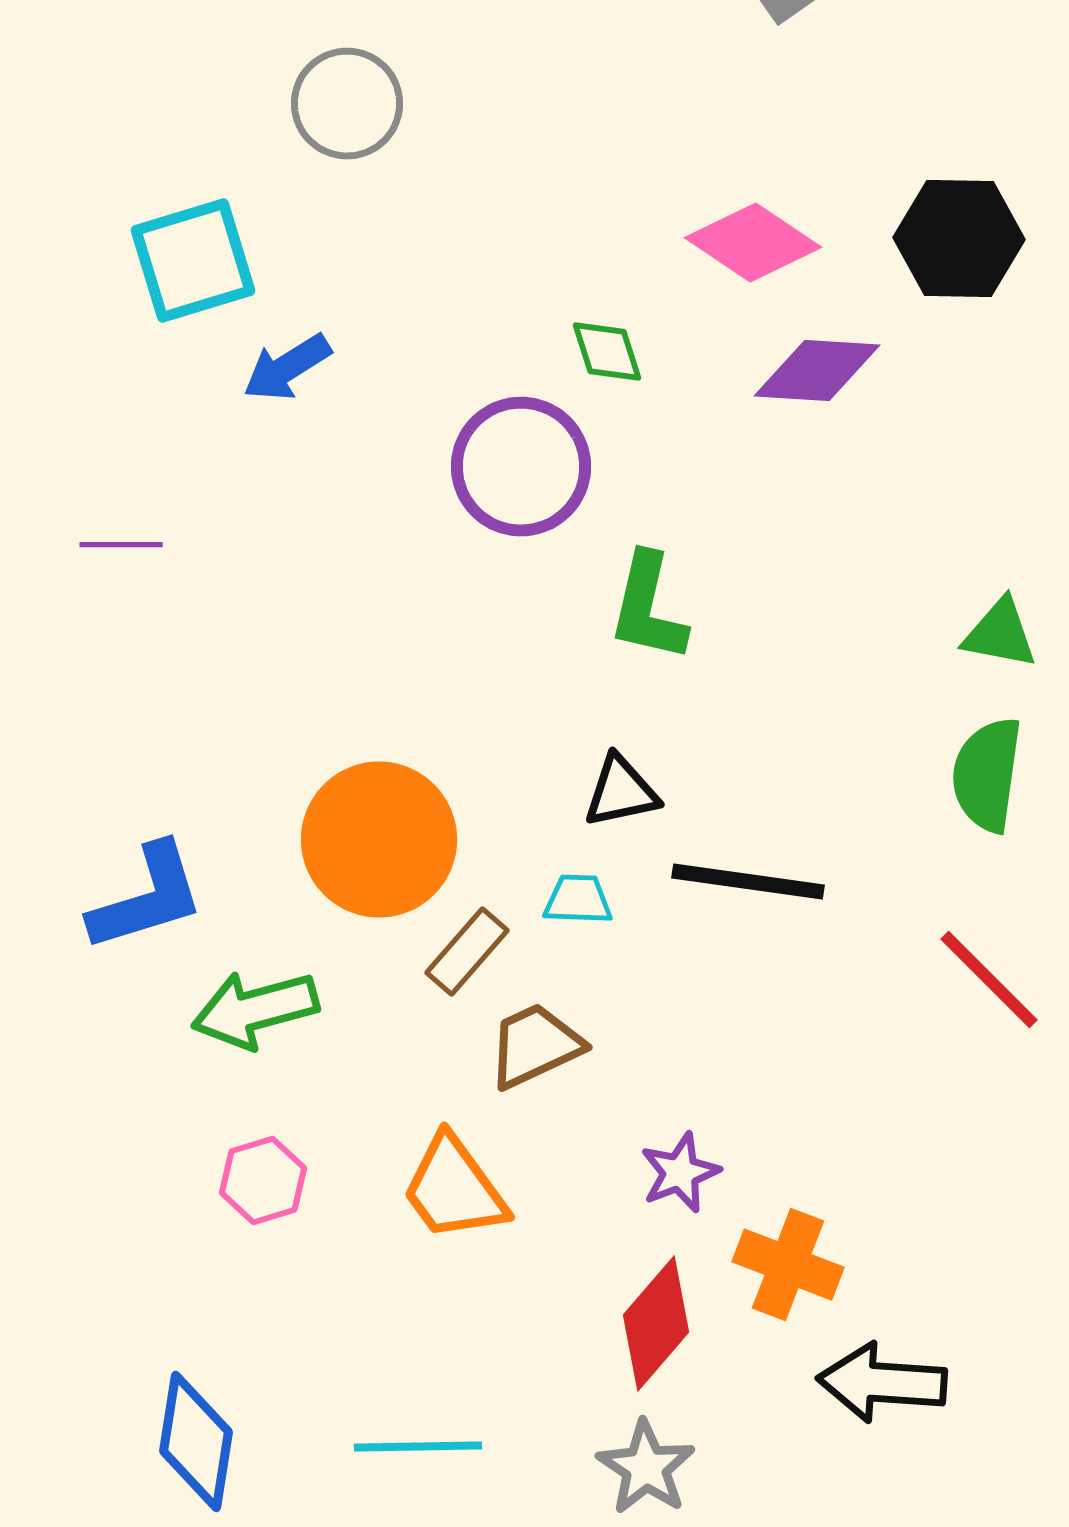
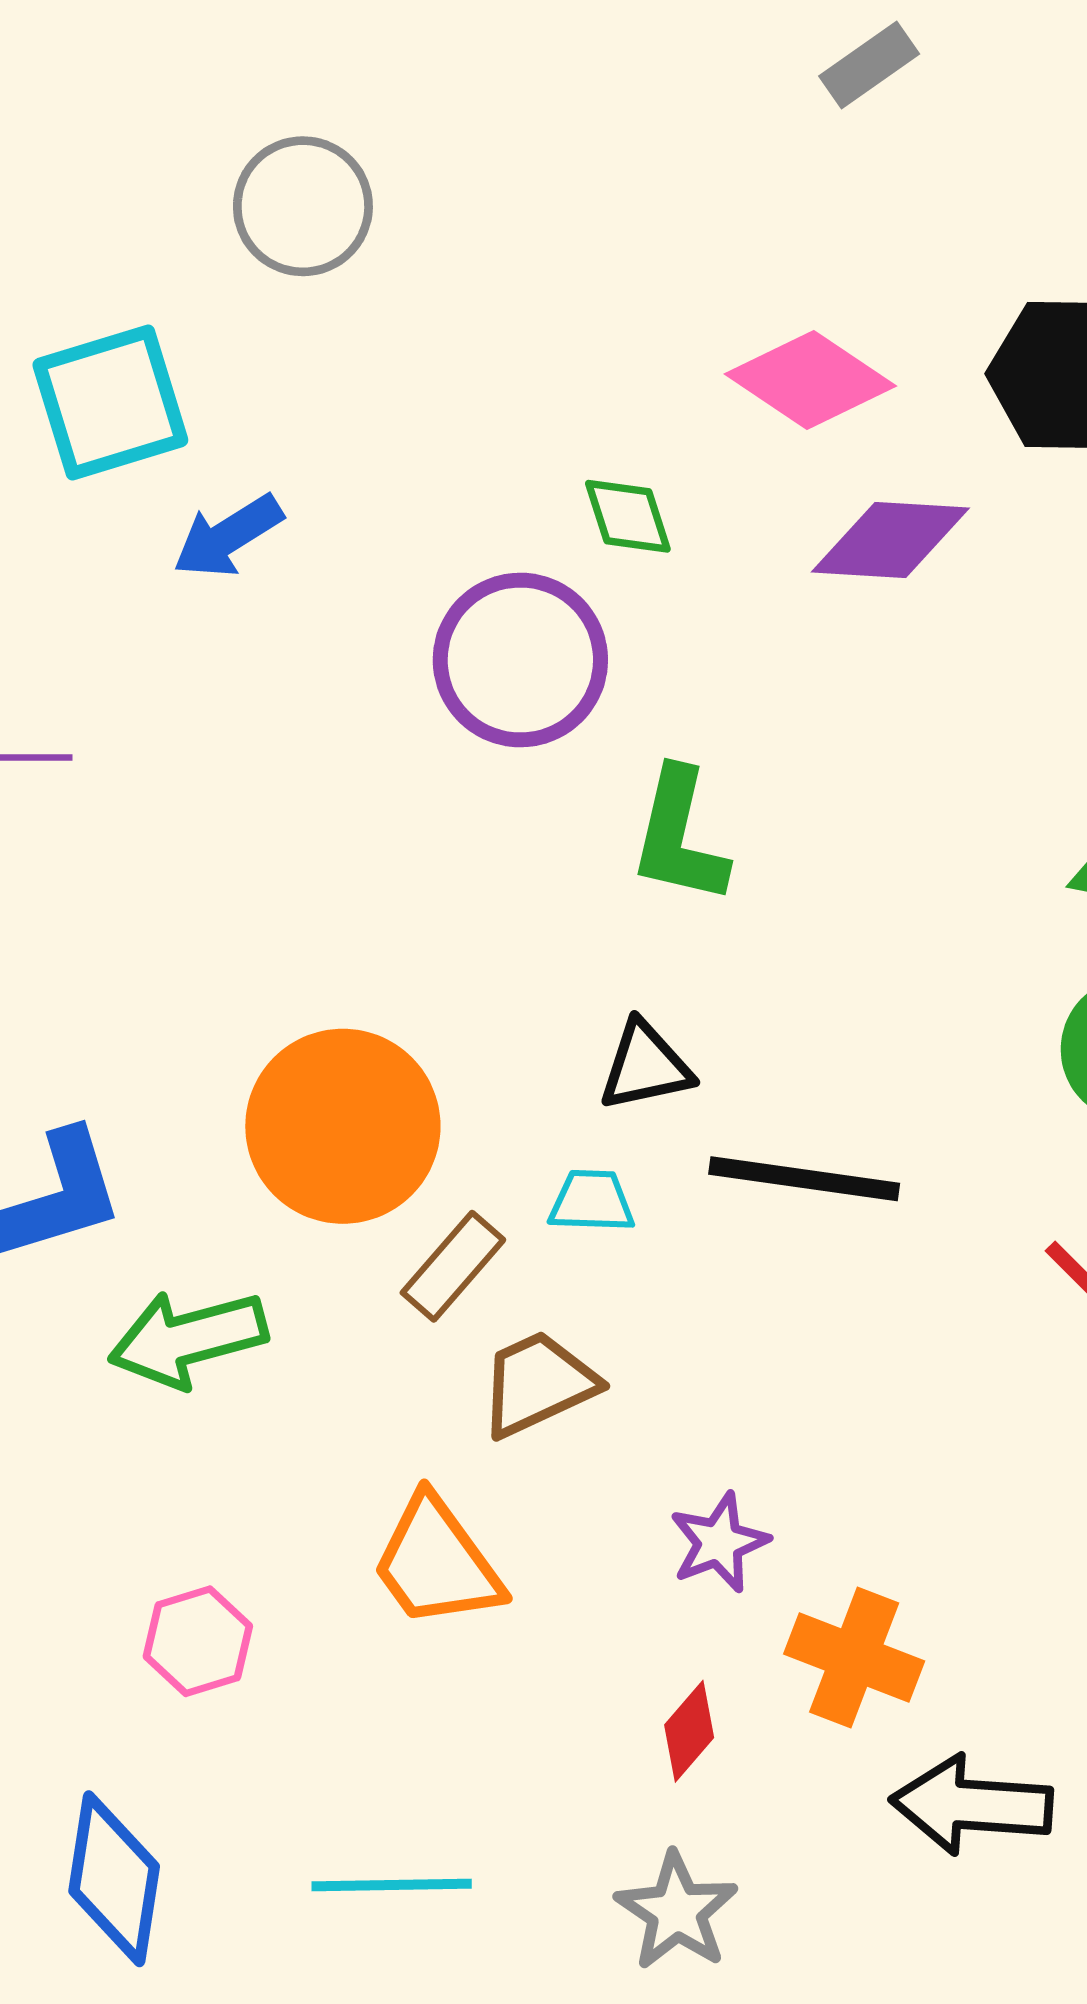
pink hexagon: (263, 1181) -> (198, 1641), moved
red diamond: (656, 1324) -> (689, 1731), size x0.6

